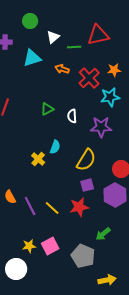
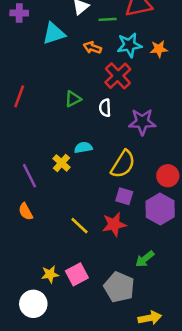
red cross: (89, 78) -> (118, 76), moved
cyan star: (110, 97) -> (129, 45), moved
cyan semicircle: (55, 147) -> (83, 148), turned -120
purple square: (87, 185) -> (124, 196), turned 32
purple line: (30, 206) -> (29, 176), moved

